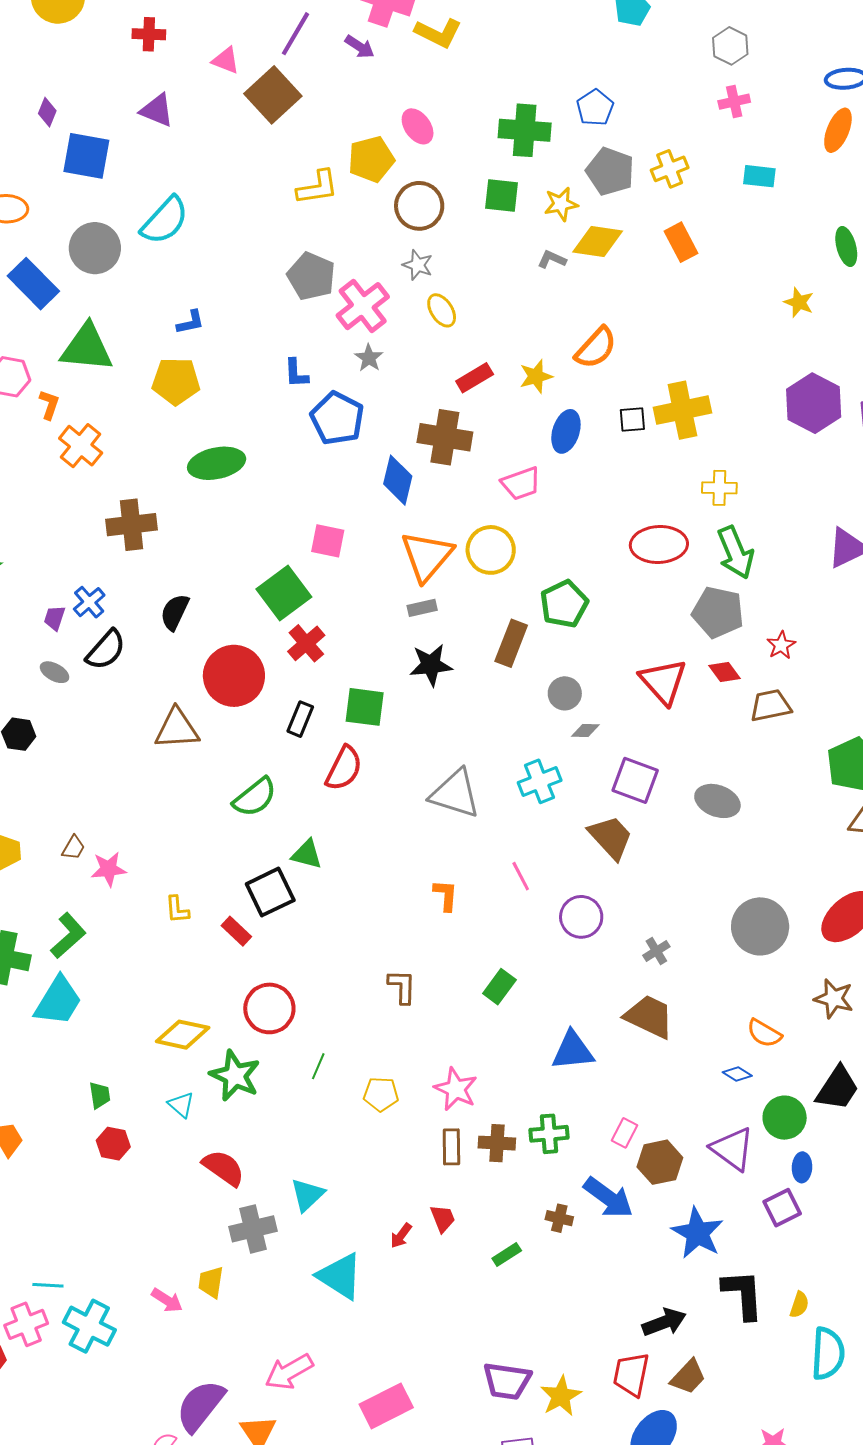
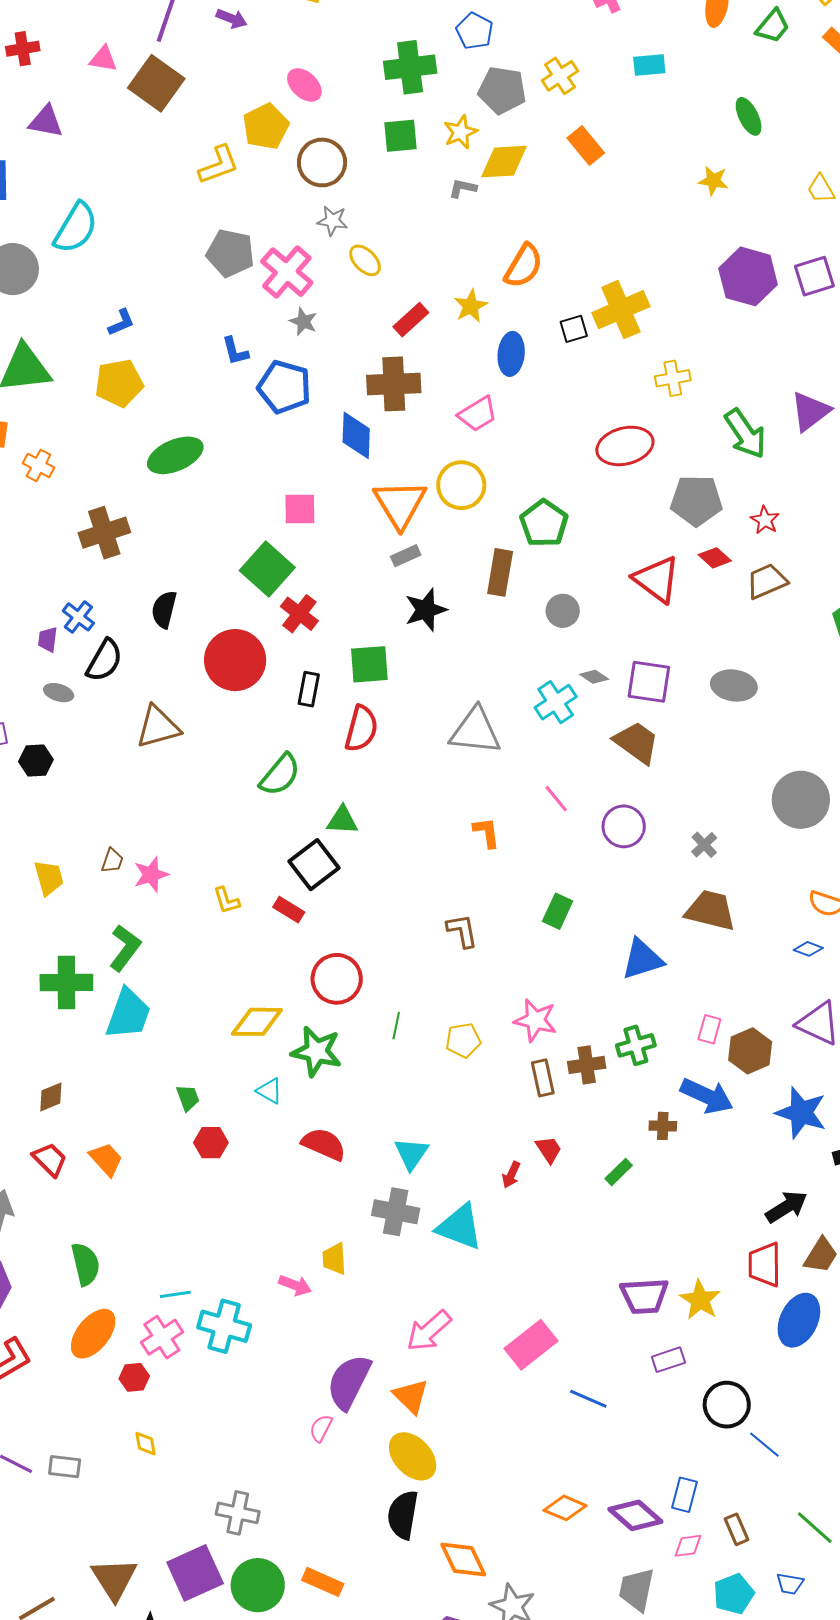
orange cross: (81, 446) -> (39, 465), size x0.7
green arrow: (736, 553) -> (745, 434), moved
brown triangle: (177, 729) -> (158, 727), moved
gray diamond: (585, 730) -> (594, 677), moved, turned 44
gray cross: (253, 1229) -> (396, 1212), moved, turned 36

